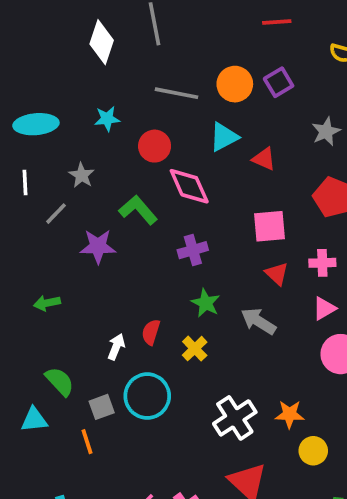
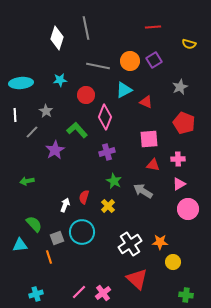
pink diamond: (189, 186) -> (105, 117), turned 45
purple star: (98, 246) -> (55, 150), turned -30
red triangle: (277, 274) -> (153, 165), turned -32

